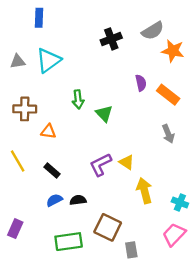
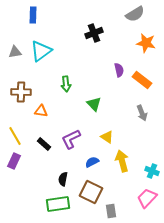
gray semicircle: (153, 31) -> (135, 14), moved
green triangle: (104, 114) -> (94, 104), moved
purple L-shape: (101, 165) -> (71, 139), moved
blue semicircle: (54, 200) -> (92, 162), moved
black semicircle: (78, 200) -> (63, 179), moved, turned -72
purple rectangle: (15, 229) -> (14, 161), moved

